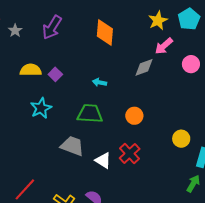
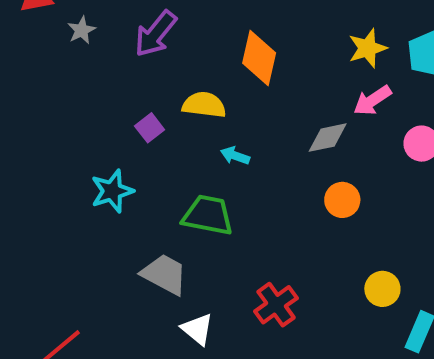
yellow semicircle: (31, 70) -> (204, 105), moved
orange circle: (134, 116) -> (342, 200), moved
white triangle: (103, 161) -> (197, 329), moved

